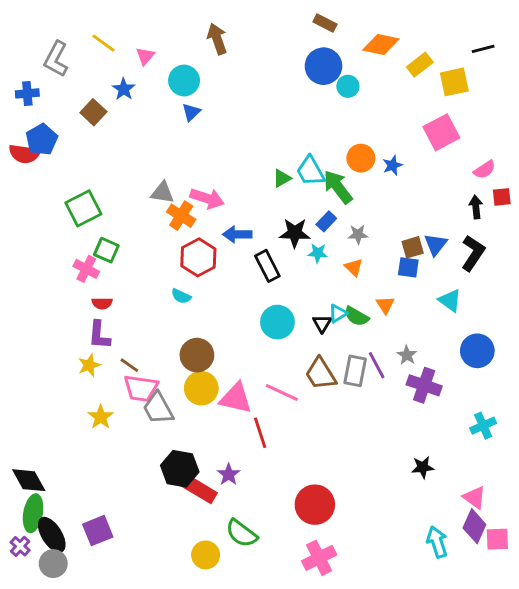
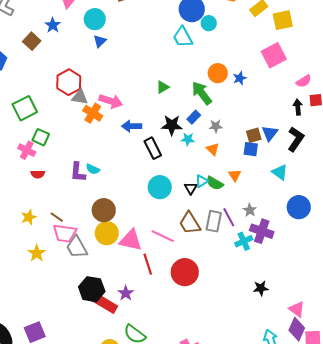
cyan trapezoid: (311, 171) -> (183, 37), moved
red hexagon: (198, 257) -> (69, 82), moved
purple L-shape: (99, 335) -> (78, 172), moved
cyan cross: (483, 426) -> (244, 241), moved
red circle: (315, 505) -> (185, 272), moved

